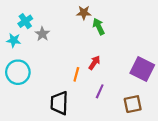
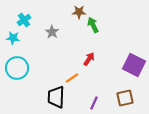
gray star: (42, 34) -> (52, 32), moved
orange line: (76, 74) -> (72, 78), moved, turned 40
purple line: (100, 91) -> (94, 103), moved

